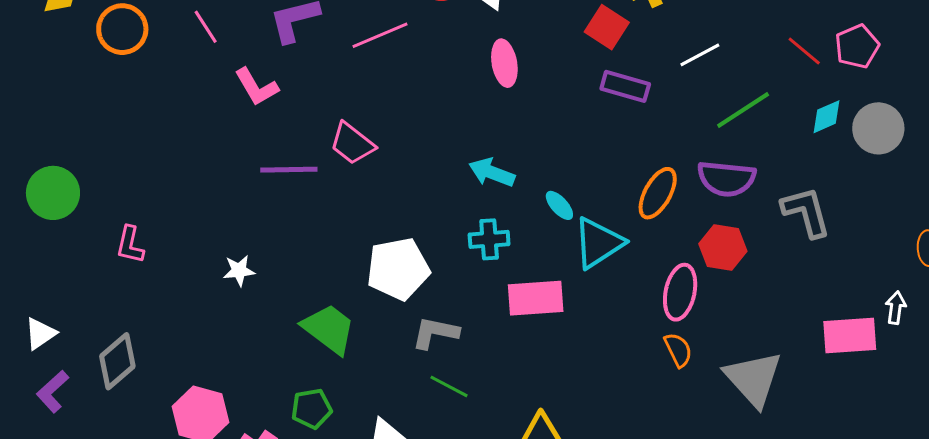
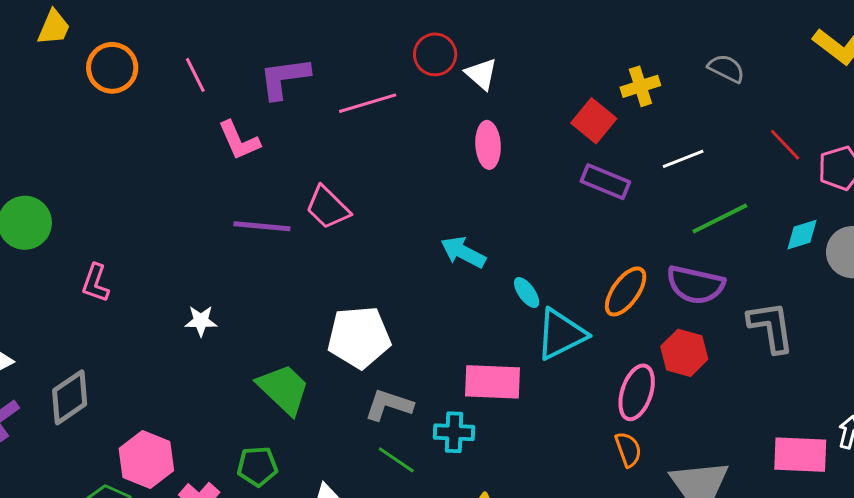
red line: (804, 51) -> (785, 145), moved
cyan cross: (489, 239) -> (454, 432), moved

